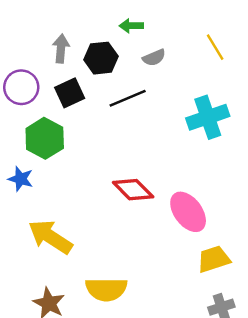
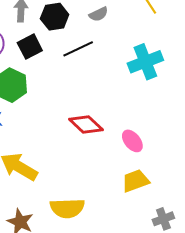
pink ellipse: (188, 212) -> (132, 141), size x0.7
yellow trapezoid: (214, 259) -> (135, 181), moved

